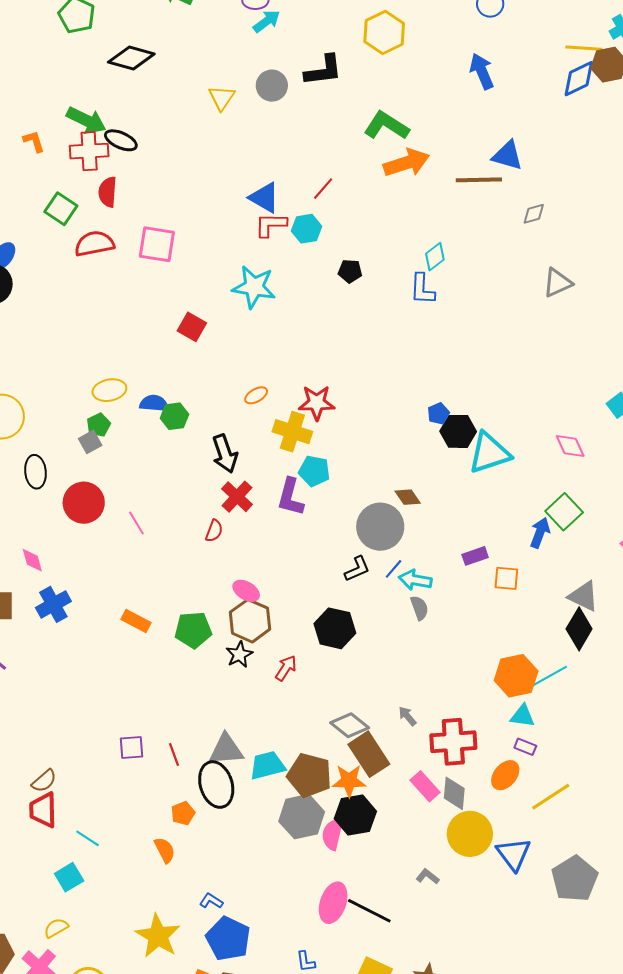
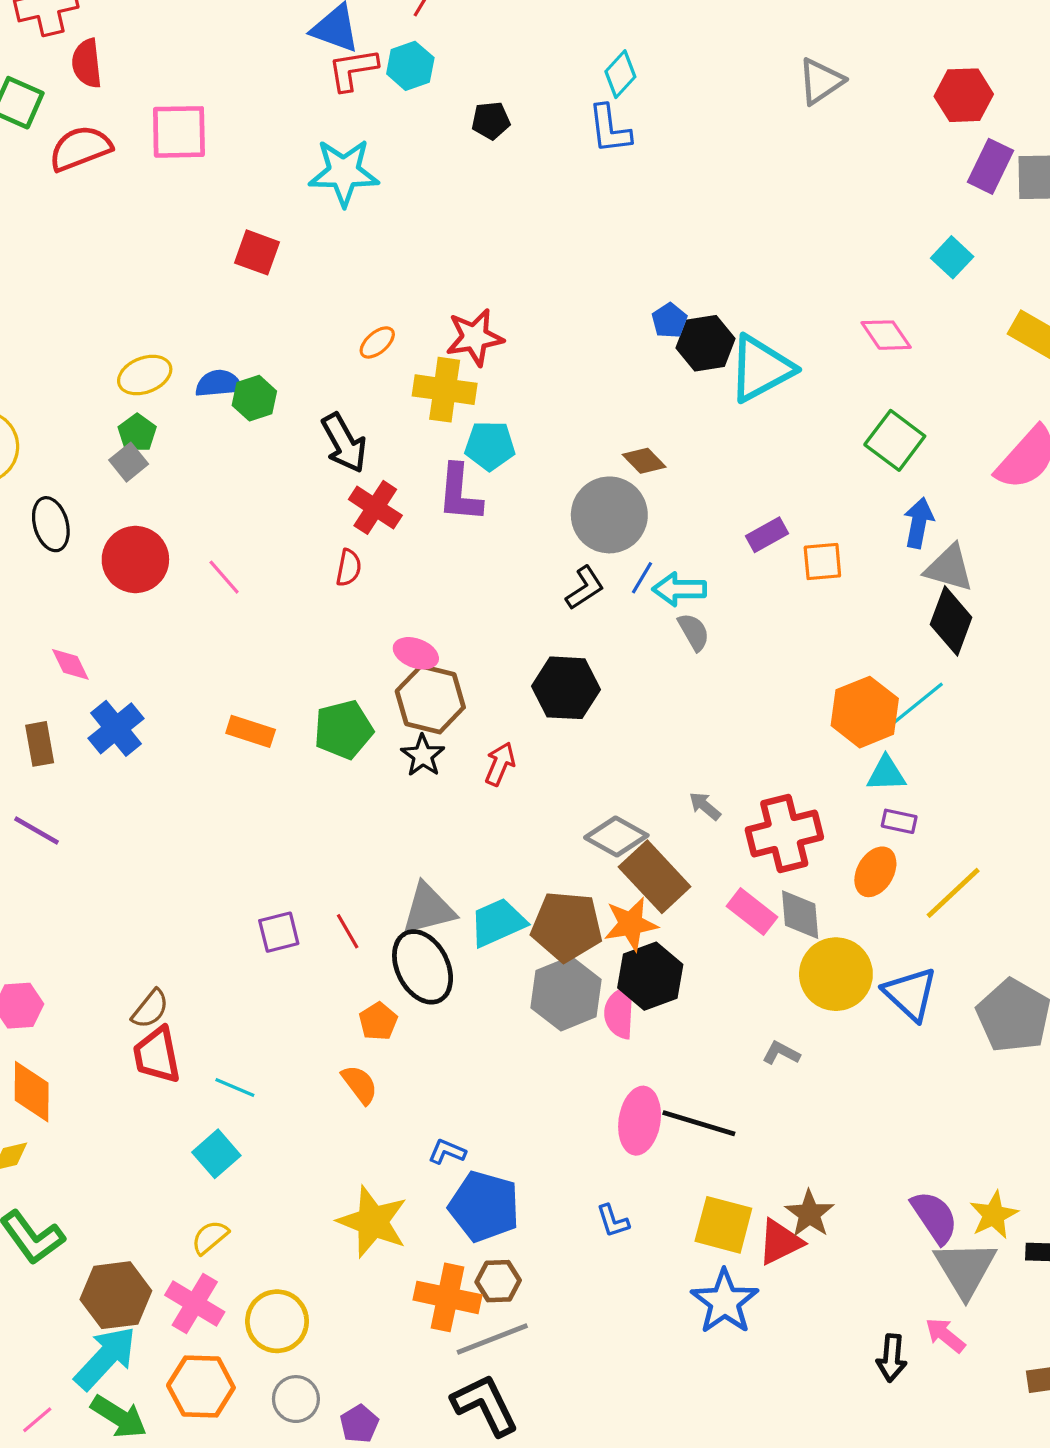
blue arrow: (540, 533) -> (919, 523), moved

